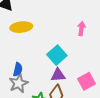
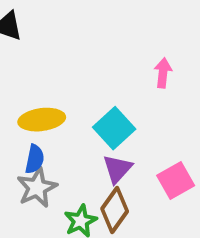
yellow ellipse: (21, 27) -> (42, 120), moved
purple triangle: (58, 75) -> (117, 169), turned -42

